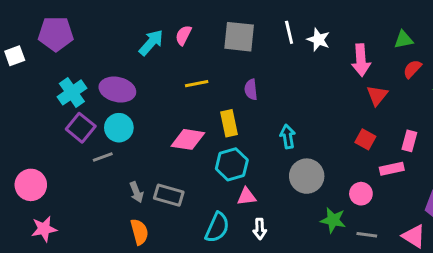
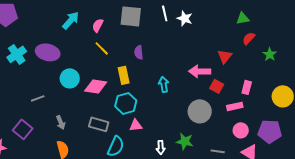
pink semicircle: (183, 35) -> (98, 25), moved
pink arrow: (361, 60) -> (200, 71), moved, turned 95
yellow line: (197, 84) -> (102, 48), turned 56
purple square: (81, 128) -> (23, 129), moved
cyan circle: (119, 128) -> (70, 78), moved
gray circle: (307, 176) -> (200, 111), moved
pink circle: (361, 194) -> (241, 130), moved
gray rectangle: (169, 195) -> (99, 124), moved
green star: (333, 220) -> (185, 141), moved
white arrow: (260, 229) -> (161, 147), moved

